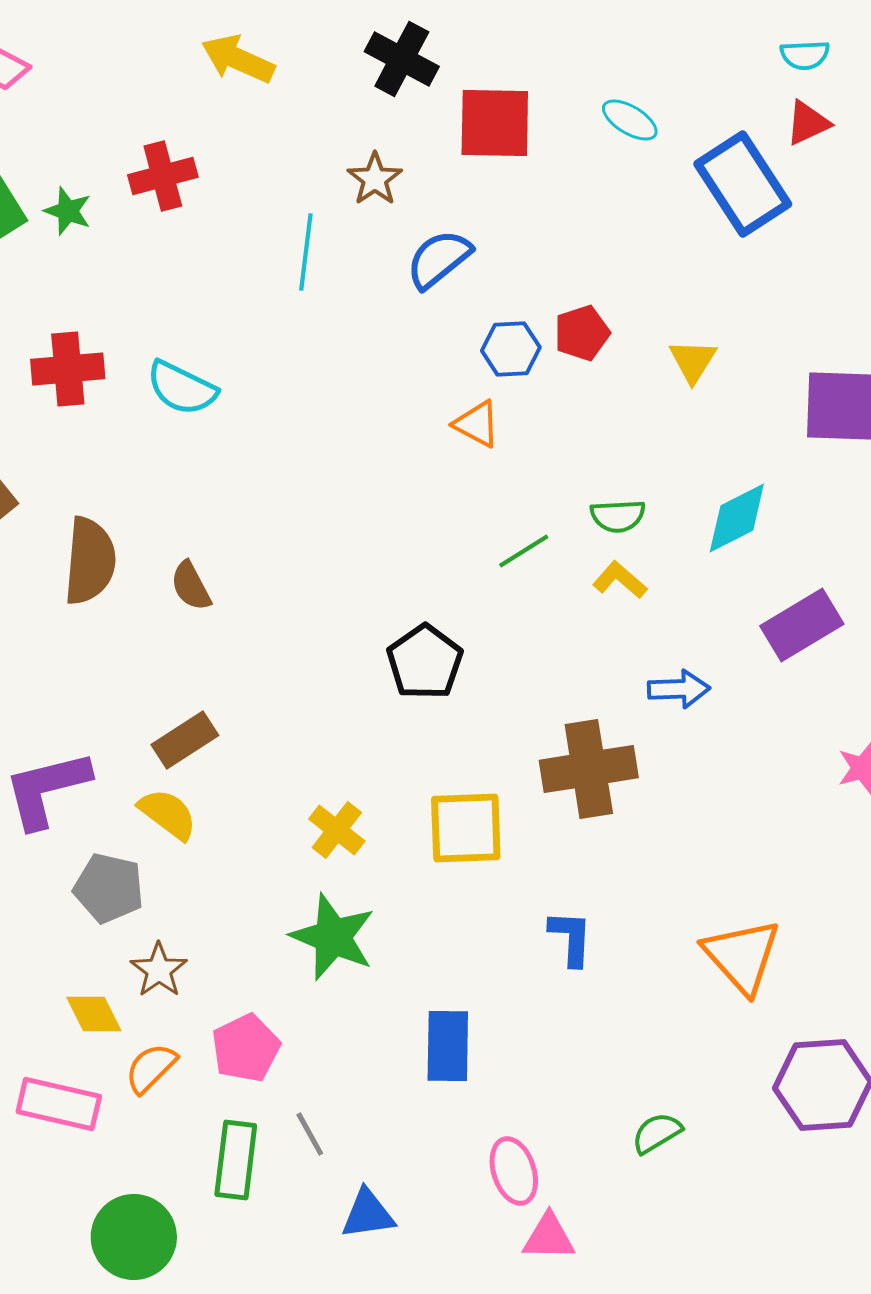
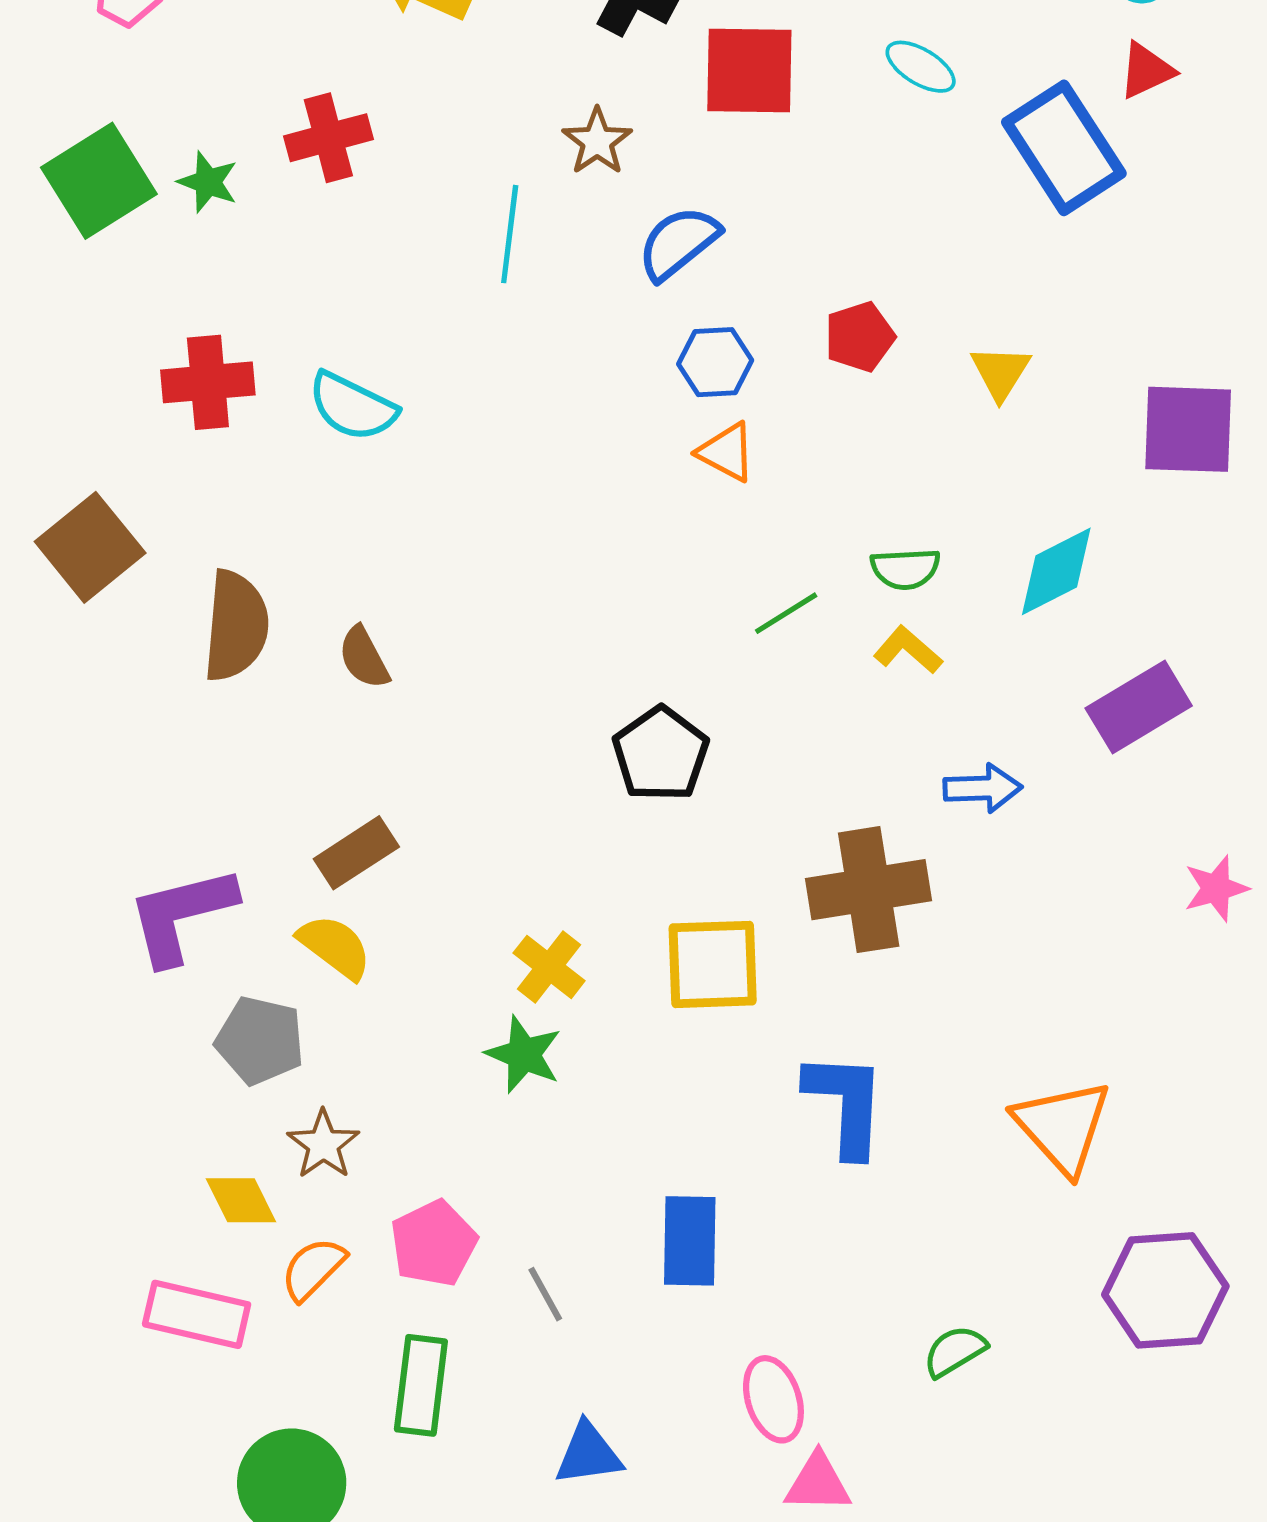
blue hexagon: (511, 349) -> (715, 362), moved
green star: (333, 937) -> (524, 1054), moved, size x0.7
blue L-shape: (571, 938) -> (846, 1104), size x1.5
gray line: (310, 1134) -> (545, 1294), moved

